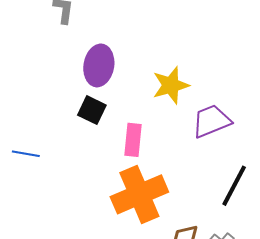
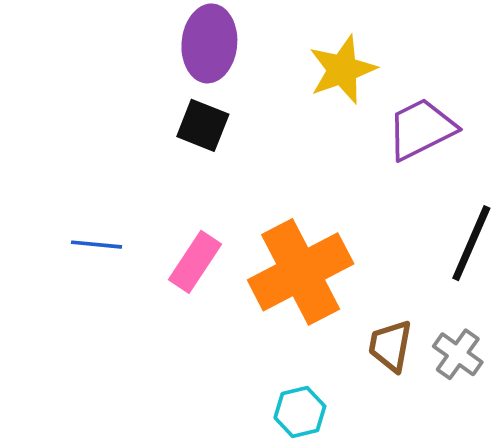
pink rectangle: (133, 140) -> (195, 262), moved, turned 32
blue line: (26, 154) -> (97, 245), moved

